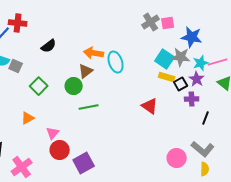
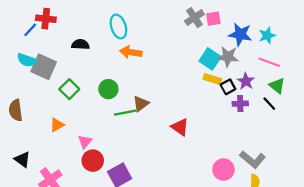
black semicircle: (49, 46) -> (80, 44), turned -140
cyan ellipse: (116, 62) -> (118, 27), moved
pink line: (218, 62) -> (269, 62), turned 36
cyan star: (201, 63) -> (267, 35), moved
gray square: (16, 66) -> (44, 67), size x1.6
brown triangle: (86, 71) -> (141, 104), moved
red triangle: (150, 106) -> (180, 127), moved
black line: (206, 118) -> (269, 104), moved, turned -64

